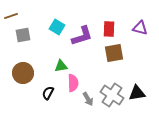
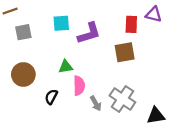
cyan square: (57, 27) -> (61, 23), turned -35
purple triangle: (140, 28) -> (154, 14), moved
red rectangle: (109, 29) -> (131, 24), moved
black triangle: (137, 93) -> (156, 116), moved

